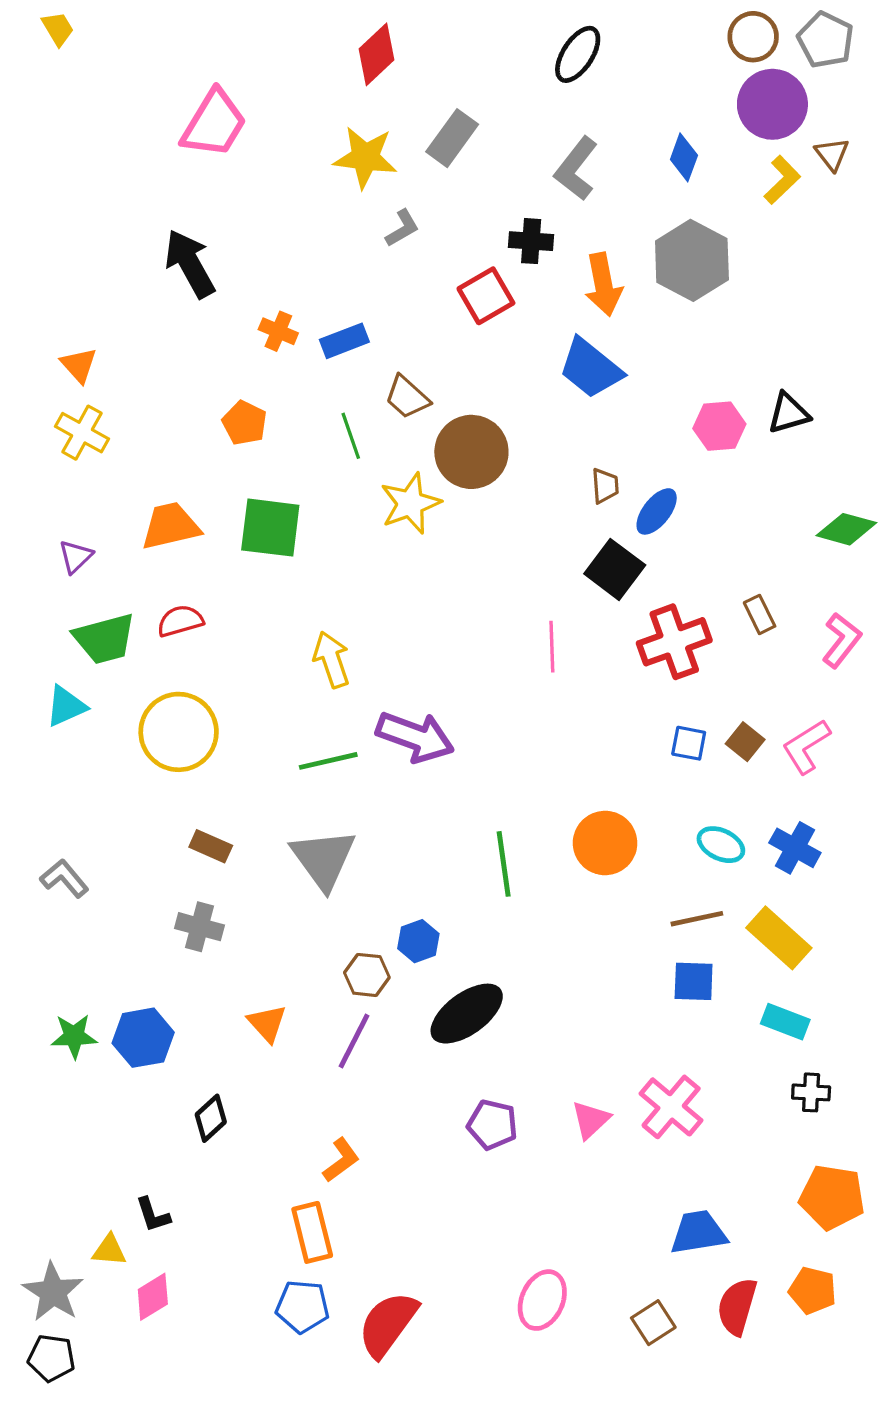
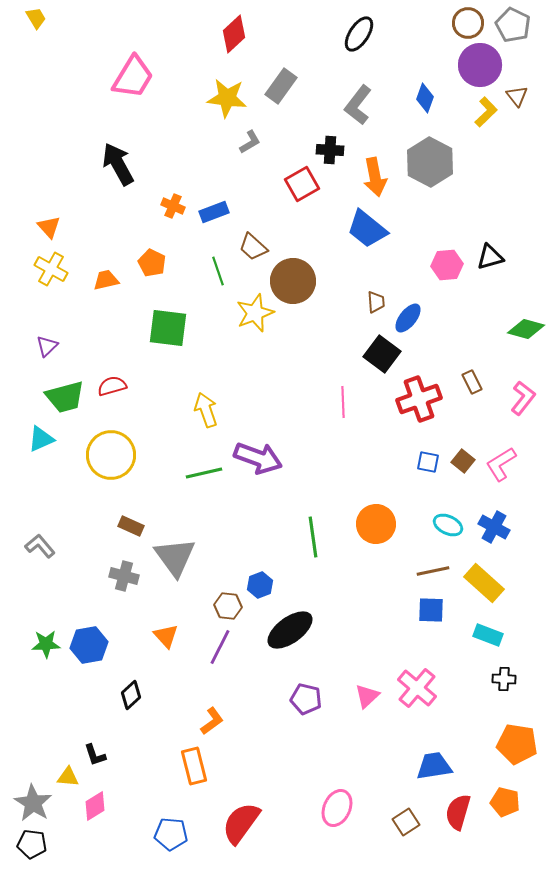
orange trapezoid: (171, 526) -> (106, 280), moved, size x0.7
gray triangle: (323, 859) -> (175, 557), moved
blue pentagon: (302, 1307) -> (171, 834), moved

